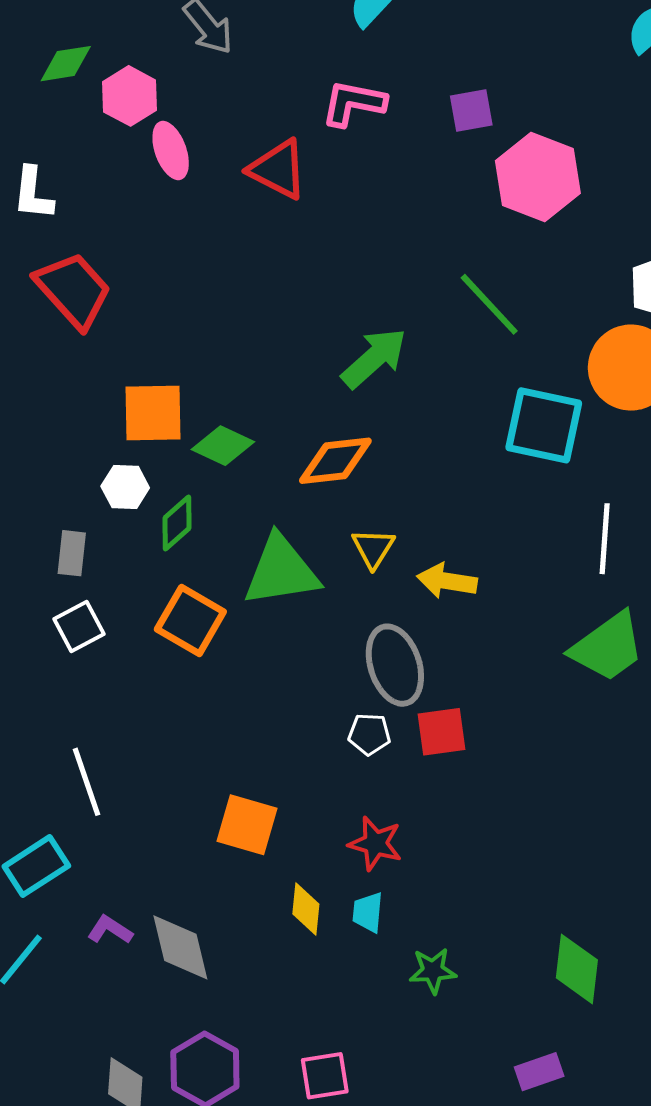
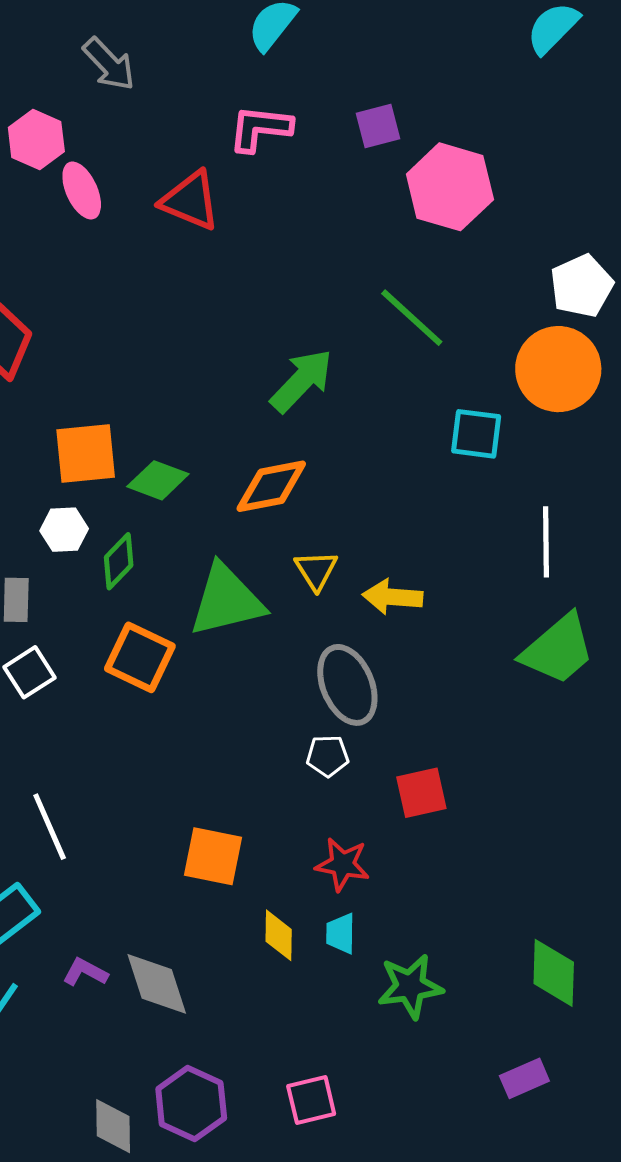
cyan square: (544, 425) -> (476, 434), size x0.7
red square: (441, 732) -> (421, 793), moved
green star: (433, 971) -> (410, 986), size x1.4

